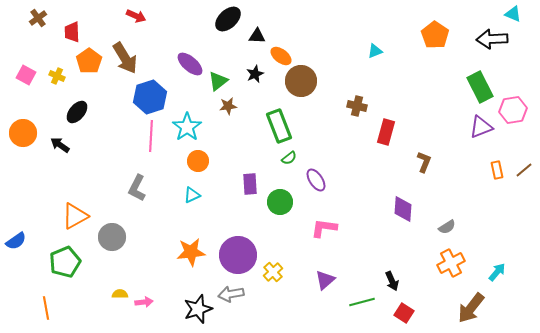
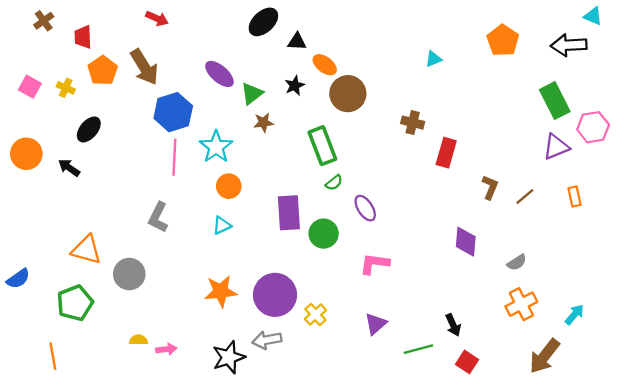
brown line: (524, 170) -> (525, 197), moved
purple rectangle: (250, 184) -> (289, 213), size x1.4
orange triangle: (75, 216) -> (86, 250), turned 44

